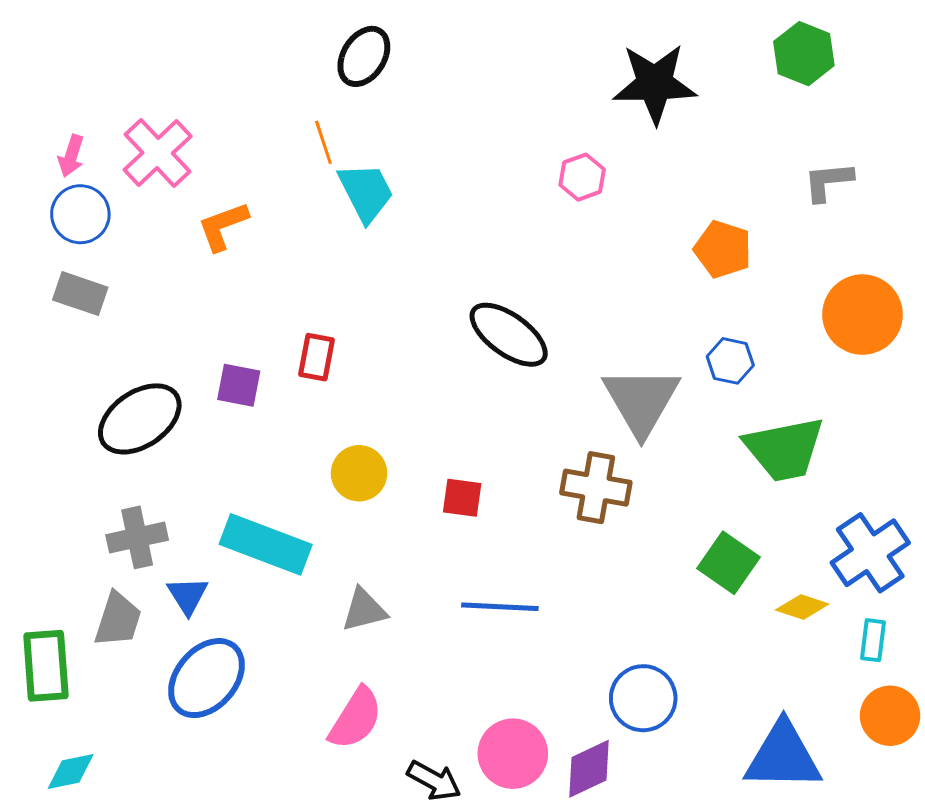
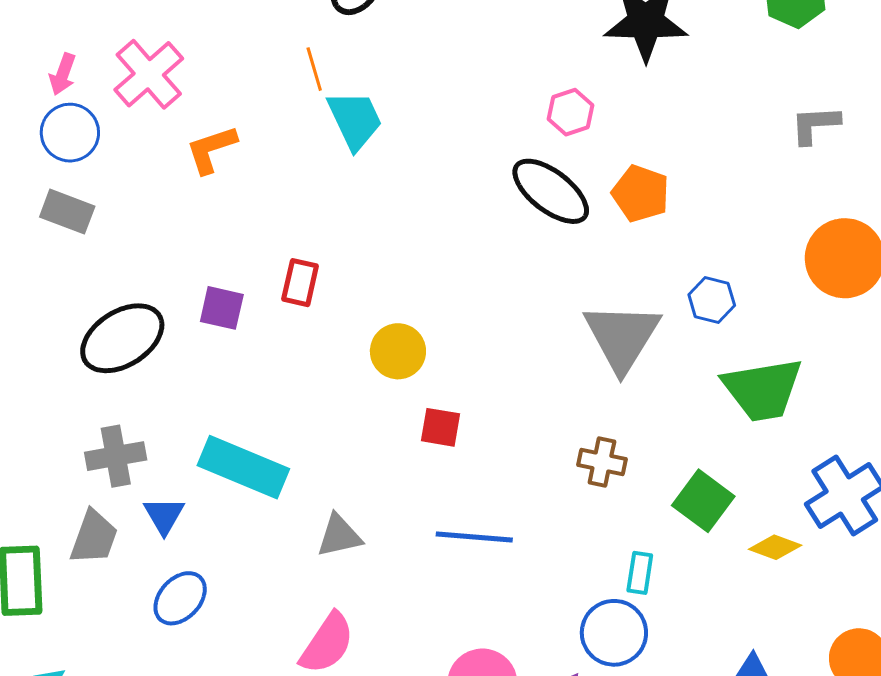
orange pentagon: (723, 249) -> (641, 194), moved
black ellipse: (509, 335) -> (551, 191), moved
yellow circle: (359, 473) -> (398, 351), moved
brown cross: (596, 488) -> (602, 462), moved, size x0.7
cyan rectangle: (873, 640) -> (640, 573), moved
blue ellipse: (207, 678) -> (180, 598), size x0.7

